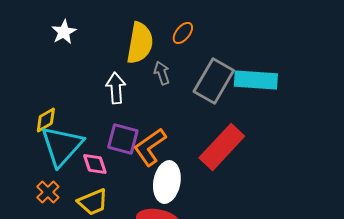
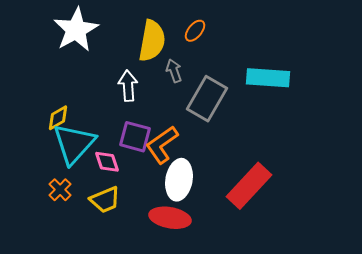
white star: (64, 32) -> (76, 30), size x1.8
gray rectangle: (214, 81) -> (207, 99), moved
red rectangle: (222, 147) -> (249, 186), moved

